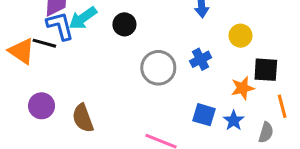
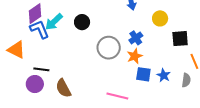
black line: (44, 43) -> (41, 69), moved
orange star: (243, 88) -> (135, 56), moved

